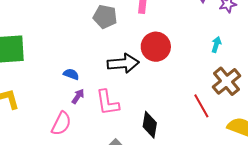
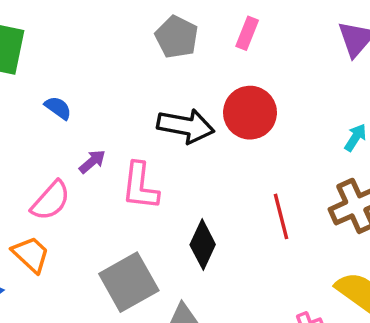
blue semicircle: (71, 74) -> (58, 108), moved
red line: (201, 106) -> (281, 216), moved

